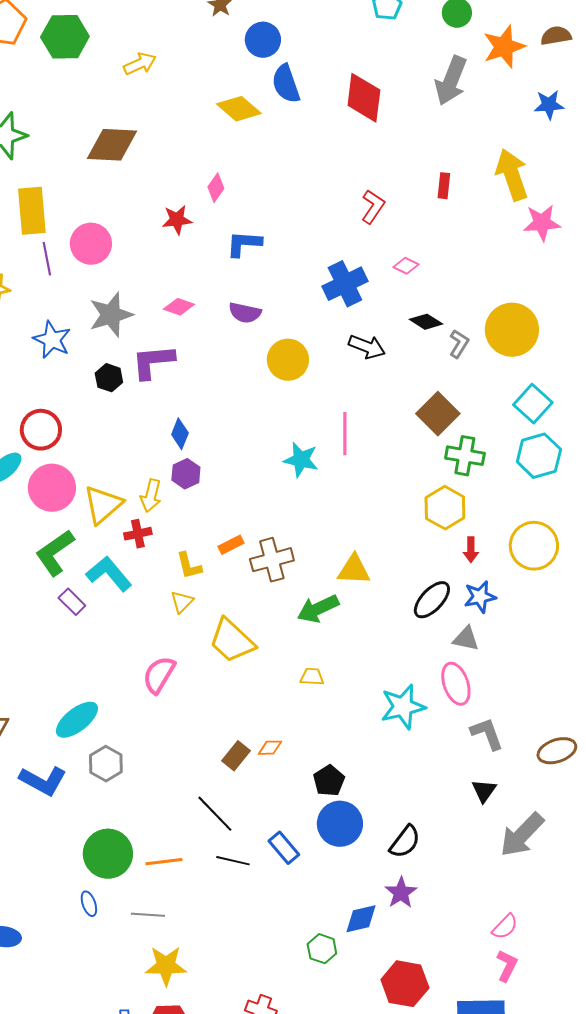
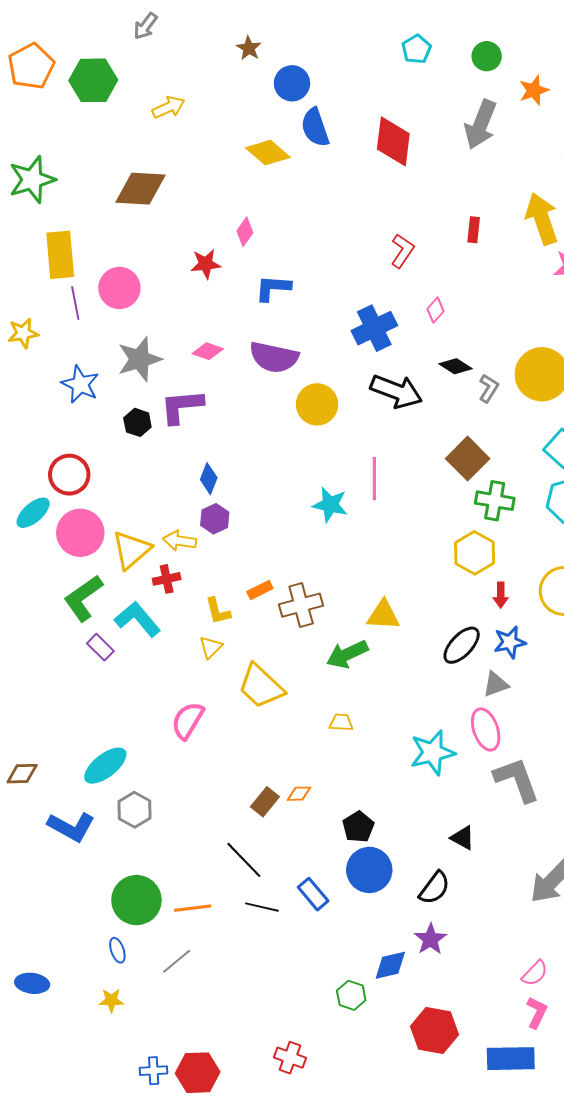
orange star: (504, 47) -> (534, 90), size x0.7
pink diamond: (406, 266) -> (435, 310), turned -75
purple semicircle: (245, 313) -> (274, 357), size x1.5
black arrow: (367, 347) -> (396, 391), size x1.4
yellow arrow: (151, 496) -> (180, 541), turned 84
gray triangle: (466, 639) -> (496, 684), turned -32
gray L-shape: (487, 734) -> (517, 780), size x1.4
black triangle: (484, 791) -> (463, 838), moved, turned -36
gray line: (148, 915) -> (177, 961), turned -44
yellow star: (166, 966) -> (111, 1000), moved, size x0.6

